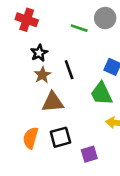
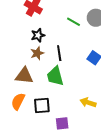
green trapezoid: (101, 94) -> (55, 76), moved
brown triangle: (53, 102) -> (24, 76), moved

